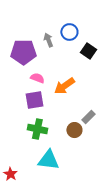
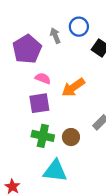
purple pentagon: (23, 52) -> (27, 49), turned -30
brown circle: (74, 130) -> (71, 137), moved

